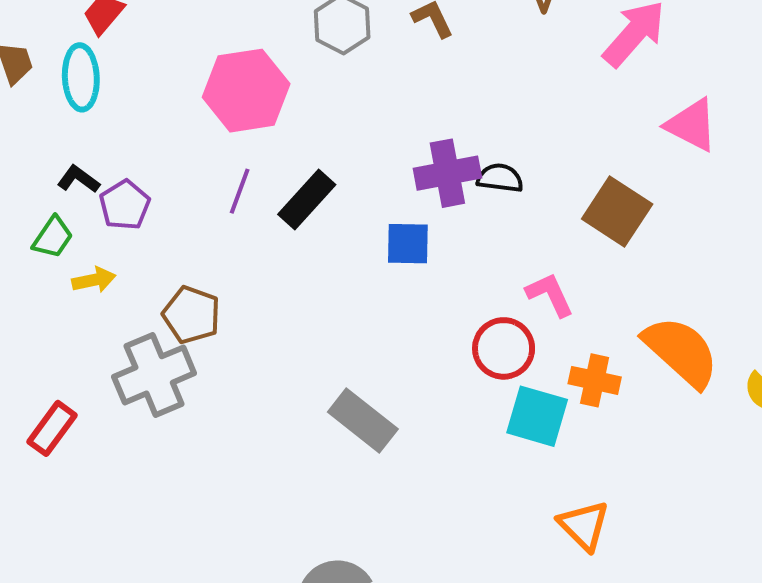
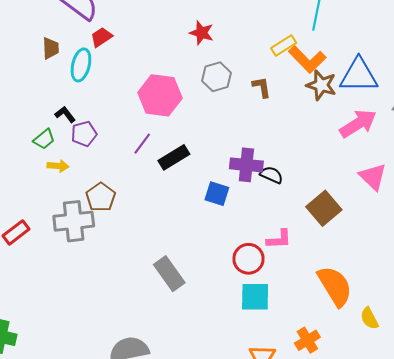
pink L-shape: (550, 295) -> (279, 239), turned 96
orange cross: (595, 380) -> (307, 340), moved, turned 30
cyan square: (537, 416) -> (255, 297), turned -32

